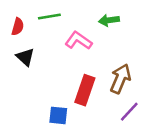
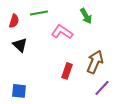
green arrow: (109, 20) -> (86, 16), turned -112
red rectangle: (85, 90) -> (67, 71), size x0.7
blue square: (58, 115) -> (19, 91), moved

